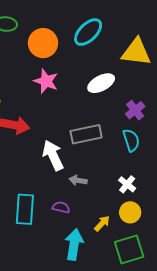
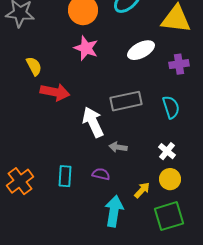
purple cross: (135, 110) -> (179, 64), moved, turned 30
cyan rectangle: (25, 209) -> (65, 176), size x0.7

